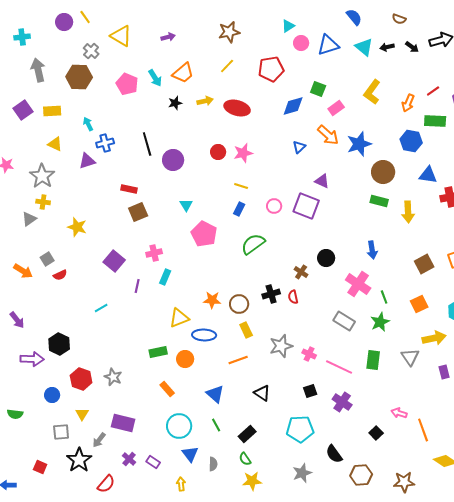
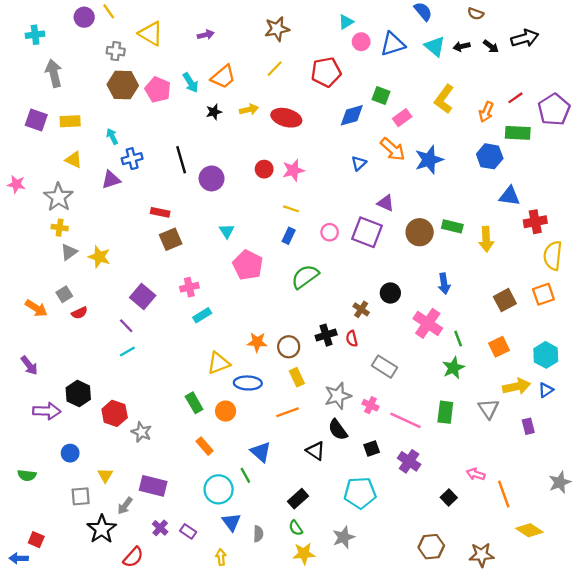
gray cross: (91, 51) -> (116, 51), turned -35
brown hexagon: (79, 77) -> (123, 85), moved
purple square: (23, 110) -> (36, 120), turned -36
brown circle: (383, 172) -> (420, 232), moved
gray triangle: (29, 219) -> (69, 252), moved
cyan rectangle: (165, 277) -> (202, 315), turned 35
purple line: (137, 286) -> (126, 326), moved, turned -56
gray rectangle: (344, 321) -> (385, 367), moved
green rectangle: (158, 352) -> (194, 403), turned 72
red hexagon: (81, 379) -> (115, 413), moved
green line: (216, 425) -> (245, 475), moved
black semicircle: (334, 454) -> (338, 430), moved
red square: (40, 467) -> (36, 540), moved
gray star: (302, 473) -> (344, 537), moved

